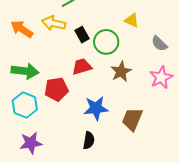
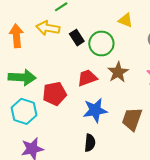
orange arrow: (22, 29) -> (16, 36), turned 55
red trapezoid: (82, 67) -> (87, 78), moved

